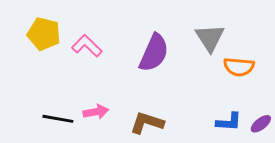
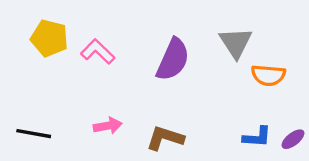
black line: (58, 119) -> (34, 134), moved

